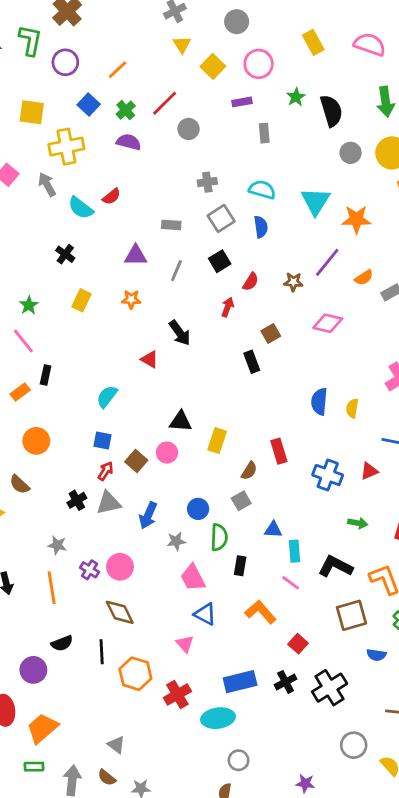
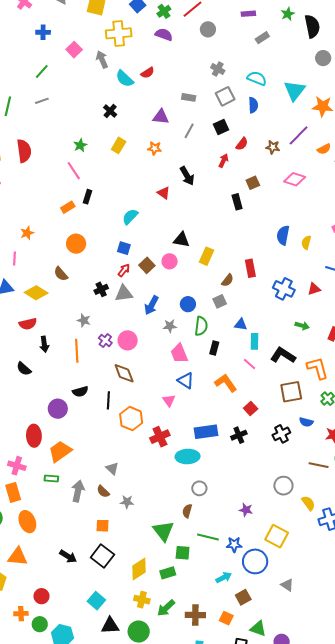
gray rectangle: (264, 133) -> (262, 38), turned 56
gray cross: (207, 182) -> (218, 69), turned 32
black cross: (330, 688) -> (281, 434), moved, size x0.7

